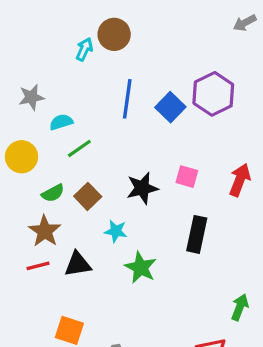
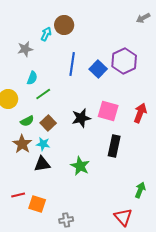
gray star: (31, 97) -> (25, 49), moved
cyan semicircle: (61, 122) -> (32, 78), turned 128
pink square: (187, 177) -> (108, 111), size x1.5
cyan star: (116, 231) -> (43, 144), moved
red line: (38, 266) -> (18, 195), moved

